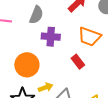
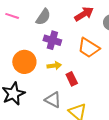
red rectangle: (78, 62) -> (72, 79), moved
yellow arrow: (46, 87) -> (54, 66), moved

